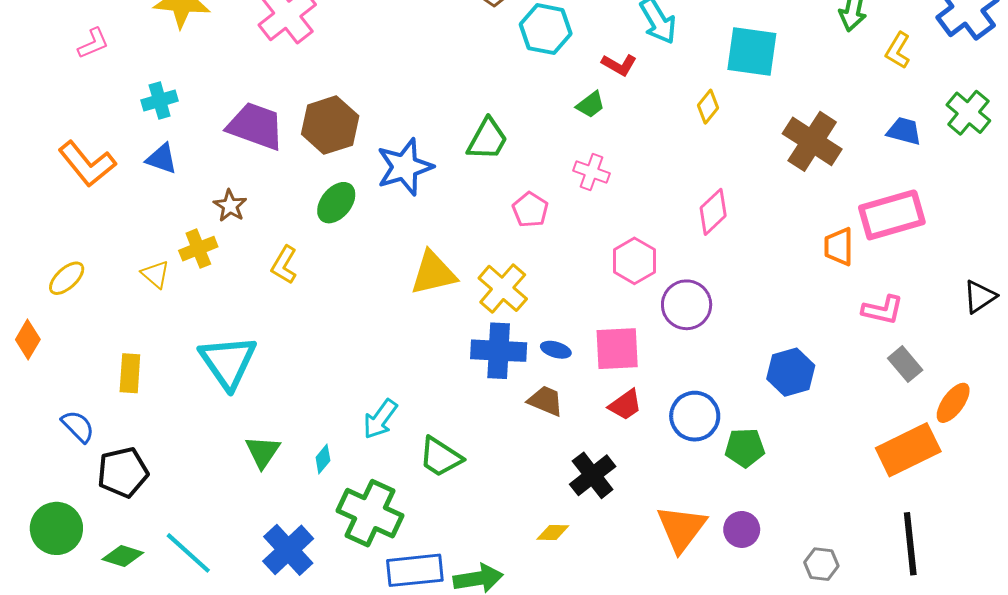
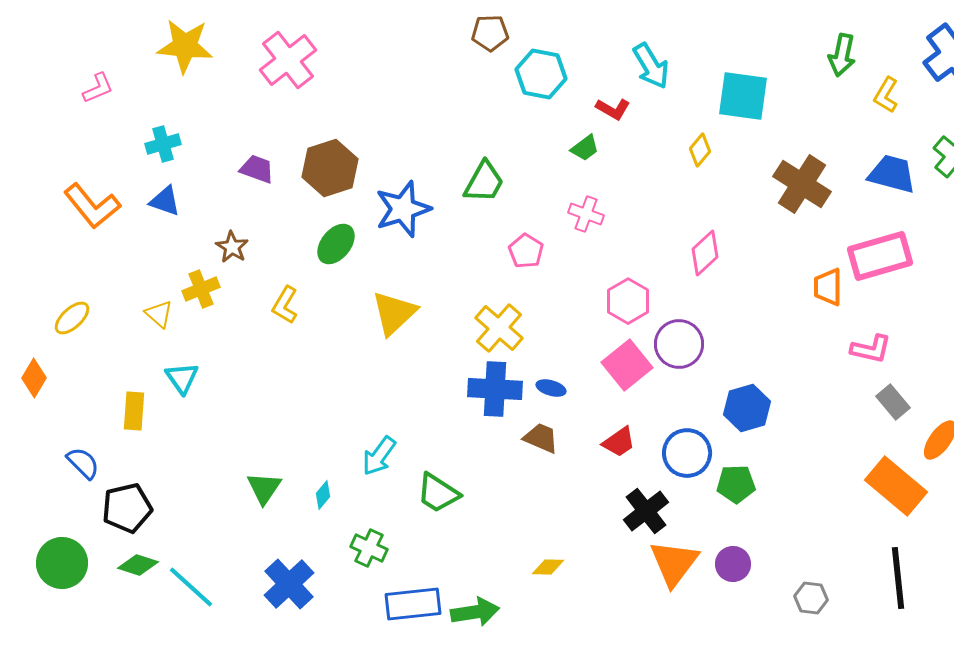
purple trapezoid: (256, 126) -> (257, 169), size x0.6
blue trapezoid: (904, 131) -> (892, 174), size x1.4
yellow triangle: (433, 273) -> (394, 313), moved, turned -30
pink square: (617, 349) -> (627, 365), moved, turned -36
cyan triangle: (228, 362) -> (182, 378), moved, size x0.6
blue hexagon: (791, 372) -> (747, 408), moved
orange rectangle: (908, 450) -> (896, 486), turned 66
black cross: (593, 475) -> (646, 511), moved
green cross: (370, 513) -> (369, 548), size x0.6
green diamond: (123, 556) -> (138, 565), moved

